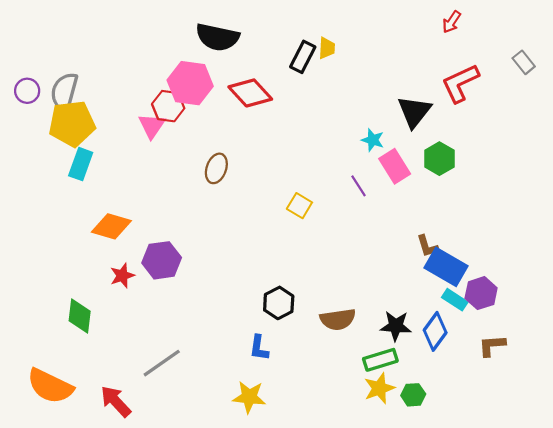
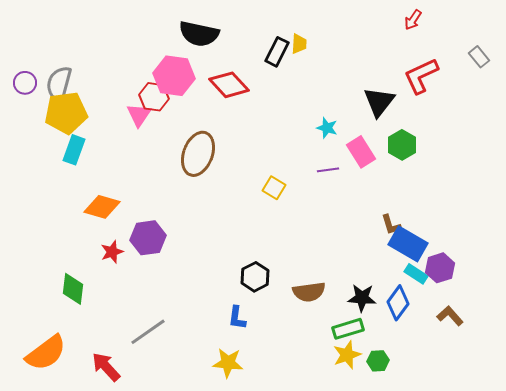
cyan star: (373, 140) -> (327, 128), moved
brown ellipse: (216, 168) -> (198, 154), size x1.6
purple line: (359, 186) -> (328, 170), turned -65
brown L-shape: (492, 346) -> (450, 316), turned 52
orange semicircle: (50, 386) -> (46, 353), turned -63

